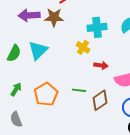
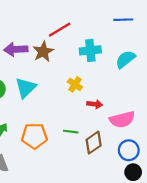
brown star: (54, 17) -> (43, 52), turned -30
cyan cross: (97, 27) -> (90, 50), moved
orange pentagon: (46, 94) -> (34, 136), turned 30

